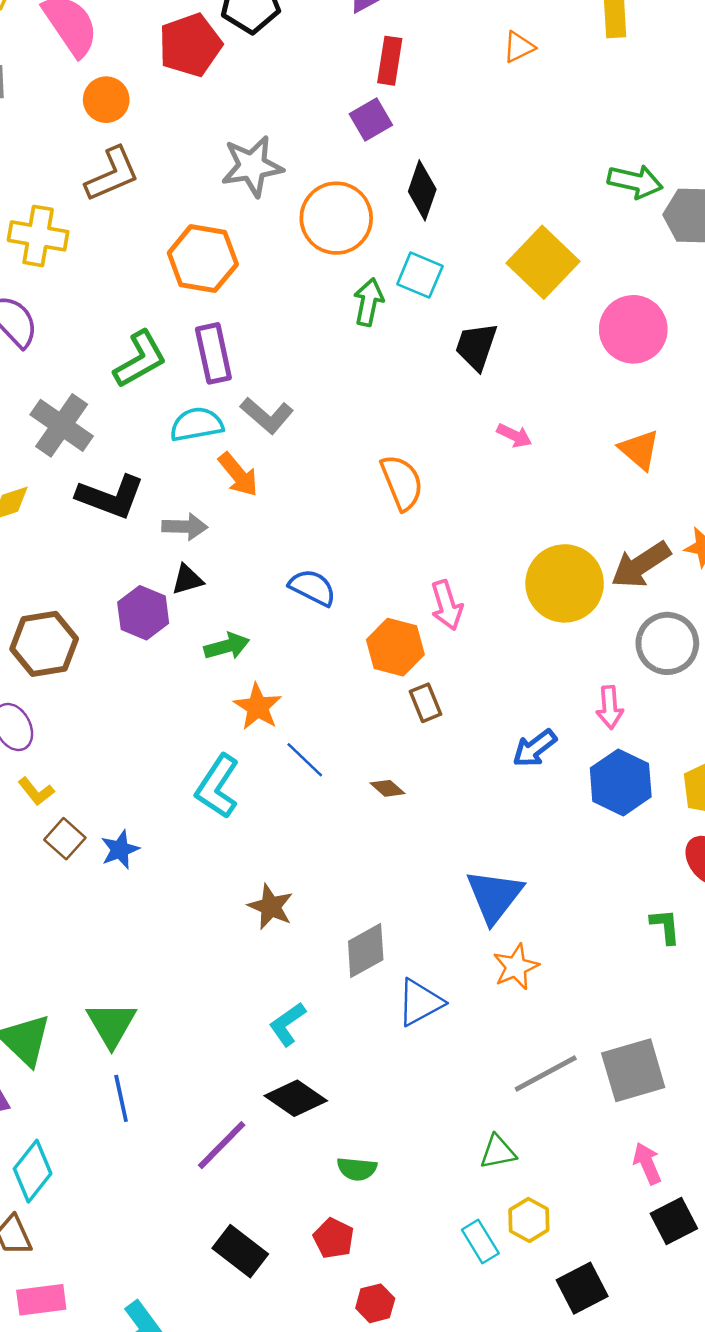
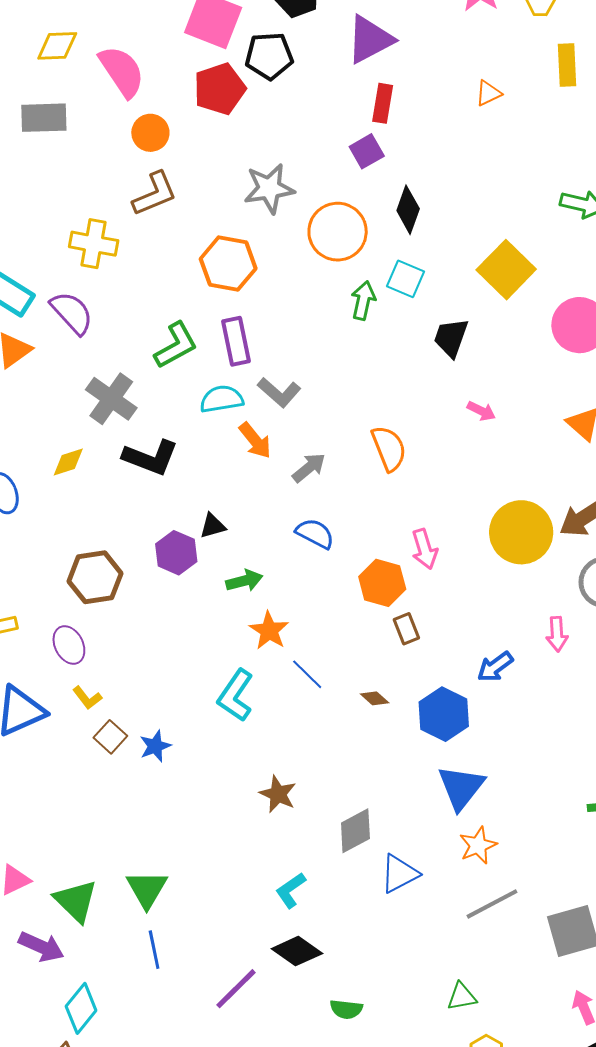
gray arrow: (185, 527) -> (309, 468), moved, turned -42
blue hexagon: (621, 782) -> (444, 714), moved
gray line: (546, 1073) -> (492, 904), moved

